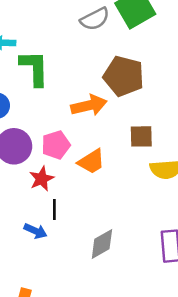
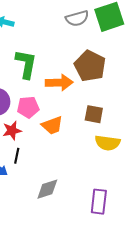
green L-shape: (34, 68) -> (26, 64), moved

